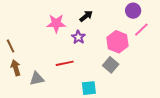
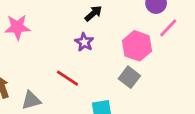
pink star: (56, 23) -> (17, 27), moved
red line: (65, 63) -> (67, 78), turned 48

